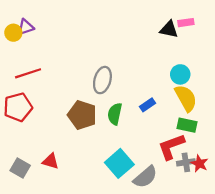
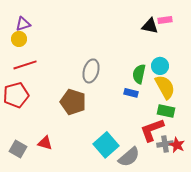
yellow circle: (13, 33) -> (19, 39), moved
blue rectangle: (148, 105) -> (131, 93), turned 48
green semicircle: (115, 114) -> (139, 74), moved

